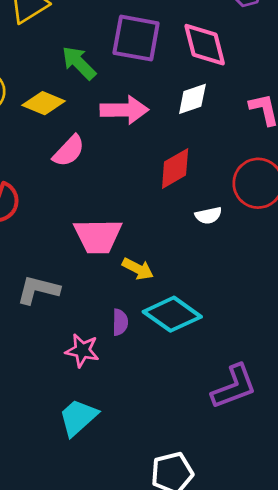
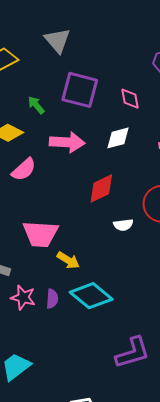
pink diamond: (205, 45) -> (130, 99), size x0.6
green arrow: (79, 63) -> (36, 105), size x0.7
pink star: (82, 350) -> (23, 297), moved

